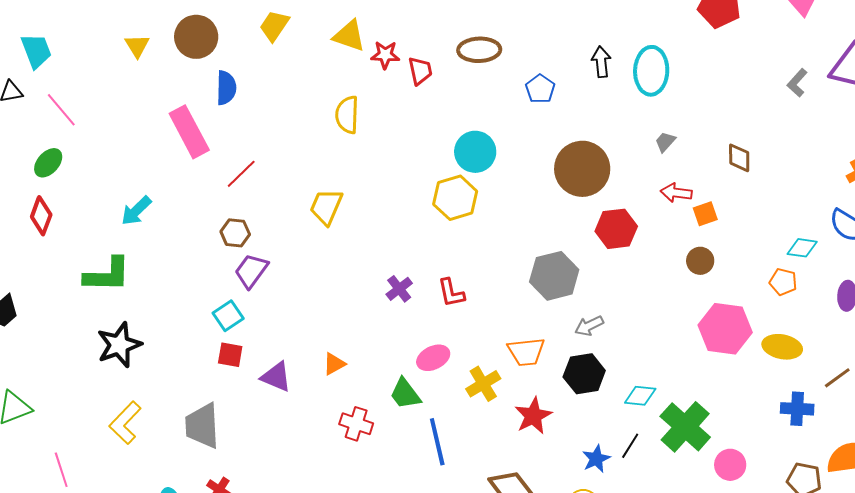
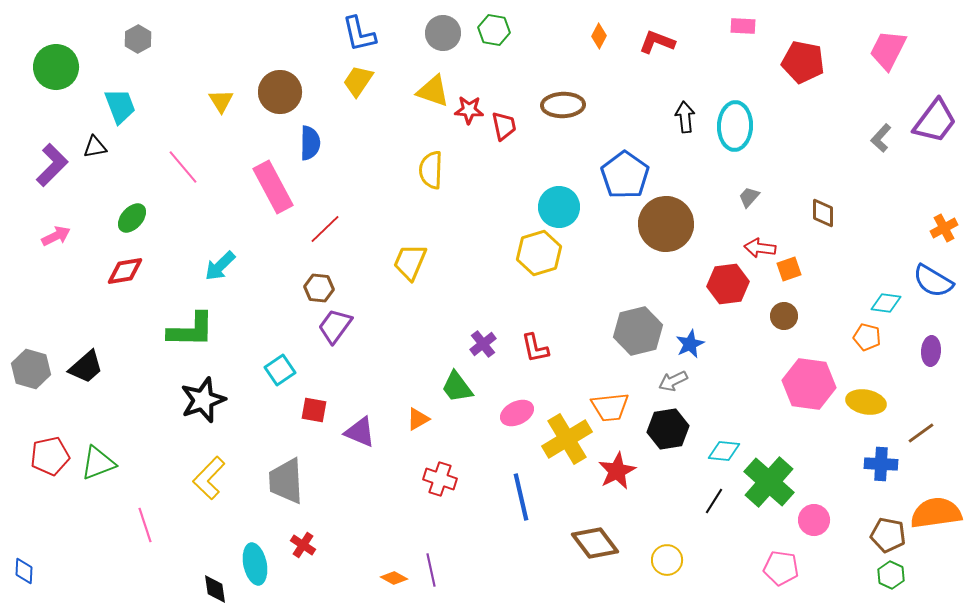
blue pentagon: (540, 89) -> (625, 175), moved, size x1.6
pink line: (61, 110) -> (183, 167), moved
red diamond: (41, 216) -> (125, 271), turned 60
red hexagon: (616, 229) -> (728, 284), moved
cyan square: (228, 316) -> (280, 370), moved
yellow cross: (483, 384) -> (567, 439), size x1.4
green trapezoid: (405, 394) -> (457, 387), moved
blue star: (596, 459) -> (690, 344), moved

